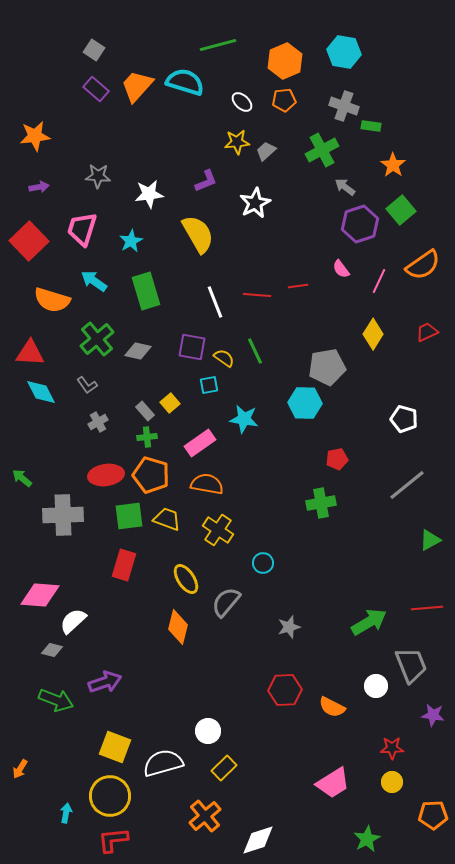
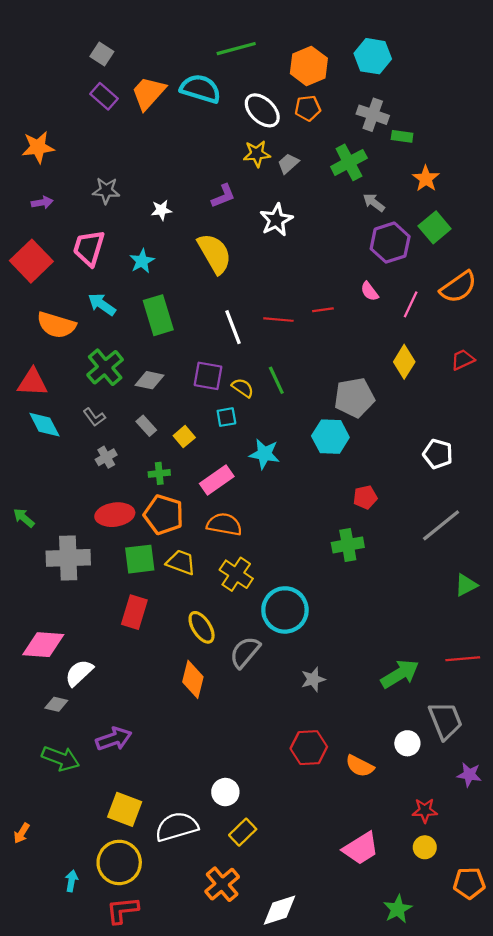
white ellipse: (242, 102) -> (262, 110), size x1.6
white star: (149, 194) -> (161, 210), size x0.7
gray rectangle: (145, 411) -> (146, 426), moved
cyan circle: (263, 563) -> (285, 610), size x2.0

